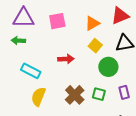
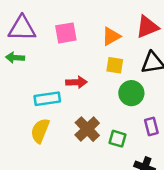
yellow square: (95, 46) -> (115, 65), turned -32
cyan rectangle: (31, 71) -> (47, 99), moved, turned -36
green square: (99, 94) -> (118, 139), moved

